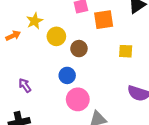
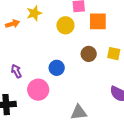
yellow circle: (56, 36) -> (65, 25), moved
brown circle: (79, 49) -> (89, 54), moved
pink circle: (78, 99) -> (38, 90), moved

